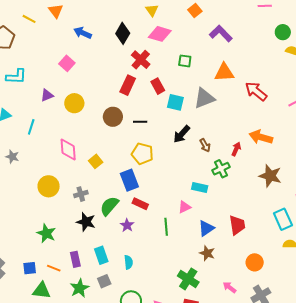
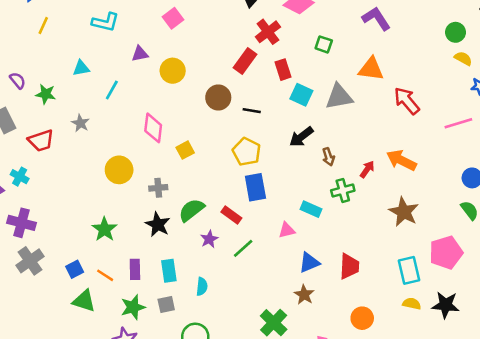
blue rectangle: (129, 180) -> (255, 187), moved
green line: (166, 227) -> (243, 248), moved, turned 42
blue square: (30, 268) -> (75, 269), turned -32

